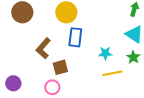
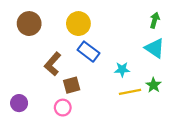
blue rectangle: (75, 37) -> (89, 52), turned -60
green star: (133, 57) -> (153, 85), moved

